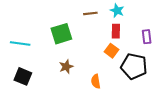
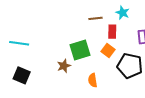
cyan star: (117, 11) -> (123, 13), moved
brown line: (90, 13) -> (95, 18), moved
green square: (61, 34) -> (80, 50), moved

